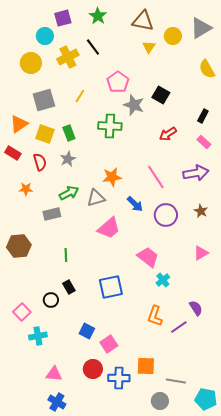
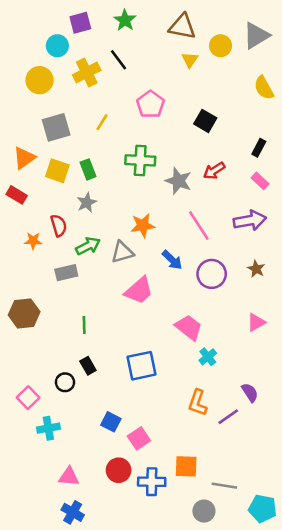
gray star: (134, 105) -> (178, 181), moved
red semicircle: (40, 162) -> (59, 225), moved

